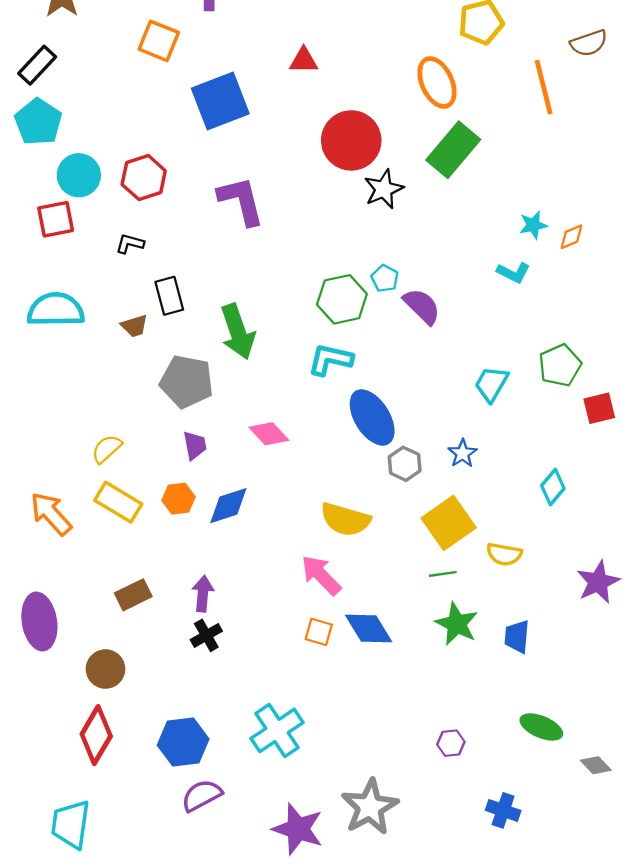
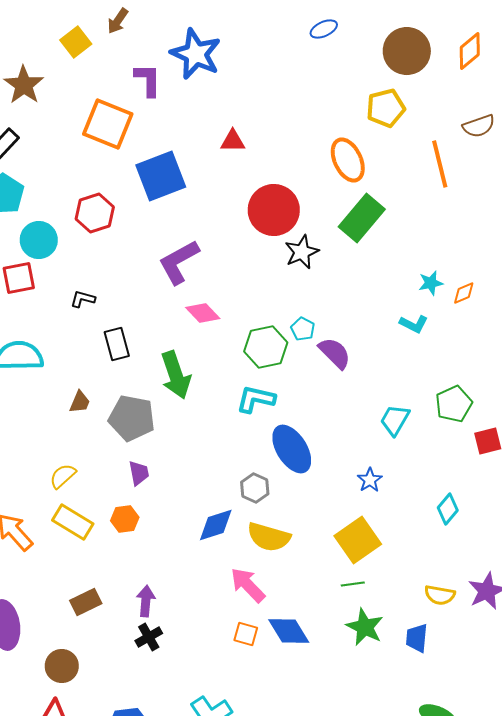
orange square: (159, 41) -> (108, 124), size x1.4
red hexagon: (144, 178) -> (95, 213), moved
purple L-shape: (241, 201) -> (179, 262), turned -105
brown trapezoid: (134, 326) -> (80, 402), moved, turned -50
pink diamond: (269, 434) -> (203, 313), moved
gray hexagon: (405, 464) -> (255, 488), moved
blue diamond: (228, 506) -> (216, 525), moved
yellow semicircle: (504, 554) -> (440, 595), moved

